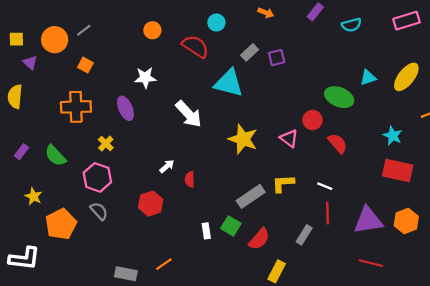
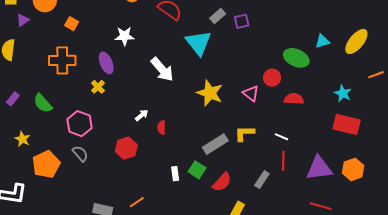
purple triangle: (30, 63) -> (23, 20), turned 40
cyan triangle: (229, 83) -> (198, 43), turned 36
red semicircle: (338, 143) -> (294, 99), turned -48
yellow cross: (106, 144) -> (98, 87), moved

